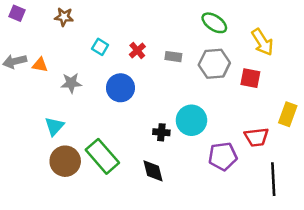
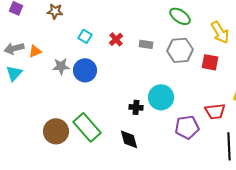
orange triangle: (40, 65) -> (35, 51), turned -32
blue circle: (120, 88) -> (85, 70), moved
cyan triangle: (54, 126) -> (14, 73), moved

